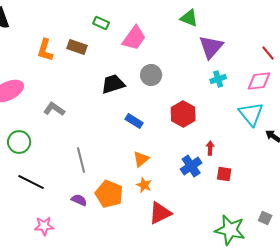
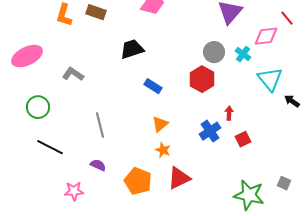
gray circle: (151, 75) -> (214, 52), moved
cyan cross: (218, 79) -> (243, 54), moved, turned -35
pink diamond: (259, 81) -> (266, 36), moved
red square: (224, 174) -> (243, 139), turned -35
orange pentagon: (109, 194) -> (138, 181), moved
pink star: (44, 226) -> (74, 191), moved

